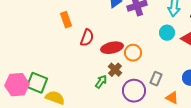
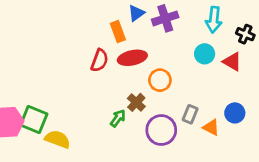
orange rectangle: (66, 20) -> (118, 32), moved
red ellipse: (112, 48) -> (132, 58), moved
orange triangle: (172, 98) -> (211, 127), moved

